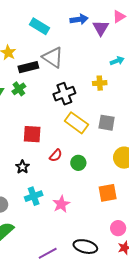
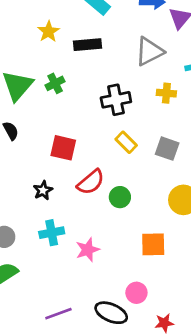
gray triangle: (53, 57) -> (149, 51), moved, turned 50
black rectangle: (28, 67) -> (88, 45), moved
yellow rectangle: (76, 123) -> (126, 142), size x0.7
red semicircle: (56, 155) -> (91, 182), size x1.5
pink circle: (118, 228) -> (136, 293), moved

